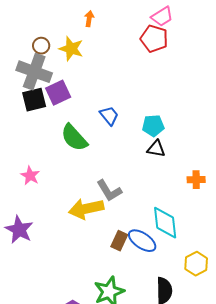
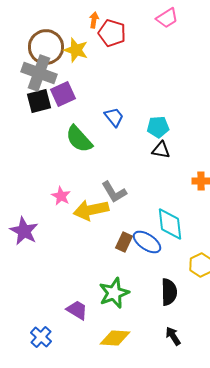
red pentagon: (154, 39) -> (112, 33), moved
brown circle: (41, 46) -> (46, 47), size x2.0
pink star: (30, 176) -> (61, 196), moved

